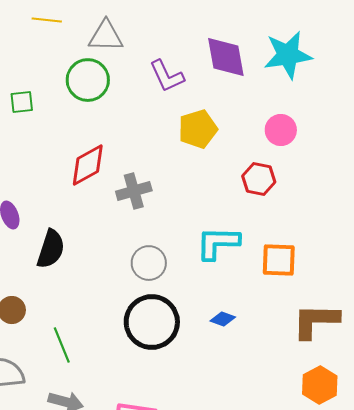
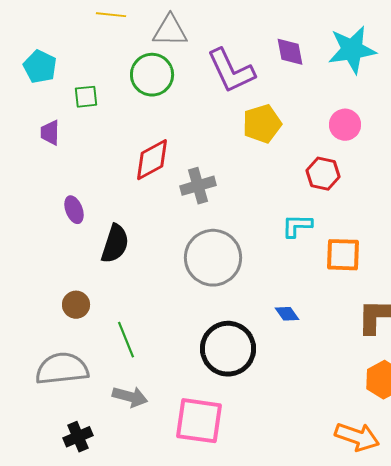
purple diamond: (226, 57) -> (290, 52), size x0.7
purple L-shape: (167, 76) -> (231, 71), size x1.4
cyan L-shape: (218, 243) -> (297, 226), moved, size x0.7
gray circle: (149, 263) -> (213, 258), size x1.6
blue diamond: (223, 319) -> (287, 314), turned 35
black circle: (152, 322) -> (228, 349), moved

